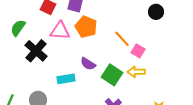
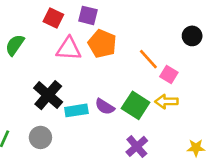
black circle: (156, 12) -> (192, 36), moved
black cross: (36, 51) -> (48, 95), moved
purple semicircle: (88, 64) -> (105, 107), moved

